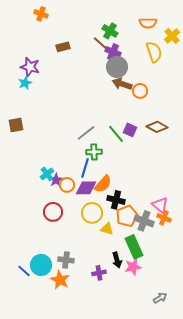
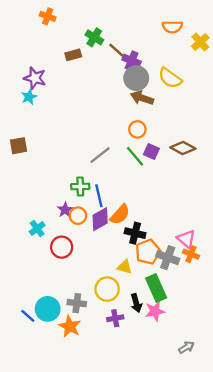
green cross: (110, 31) -> (94, 37), moved
yellow semicircle: (154, 52) -> (170, 78), moved, turned 145
orange circle: (140, 91) -> (137, 129), moved
green cross: (94, 152) -> (80, 187), moved
blue line: (85, 168) -> (99, 196), turned -30
cyan cross: (47, 174) -> (37, 228), moved
purple diamond: (86, 188) -> (100, 219), turned -30
yellow circle: (92, 213) -> (107, 289), moved

